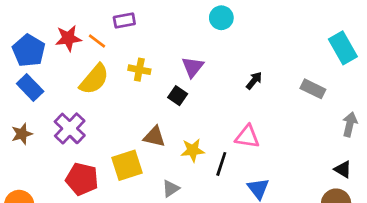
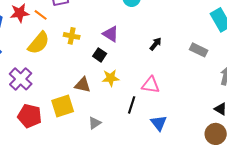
purple triangle: (193, 67) -> (111, 34), turned -36
yellow star: (193, 150) -> (111, 78), moved

